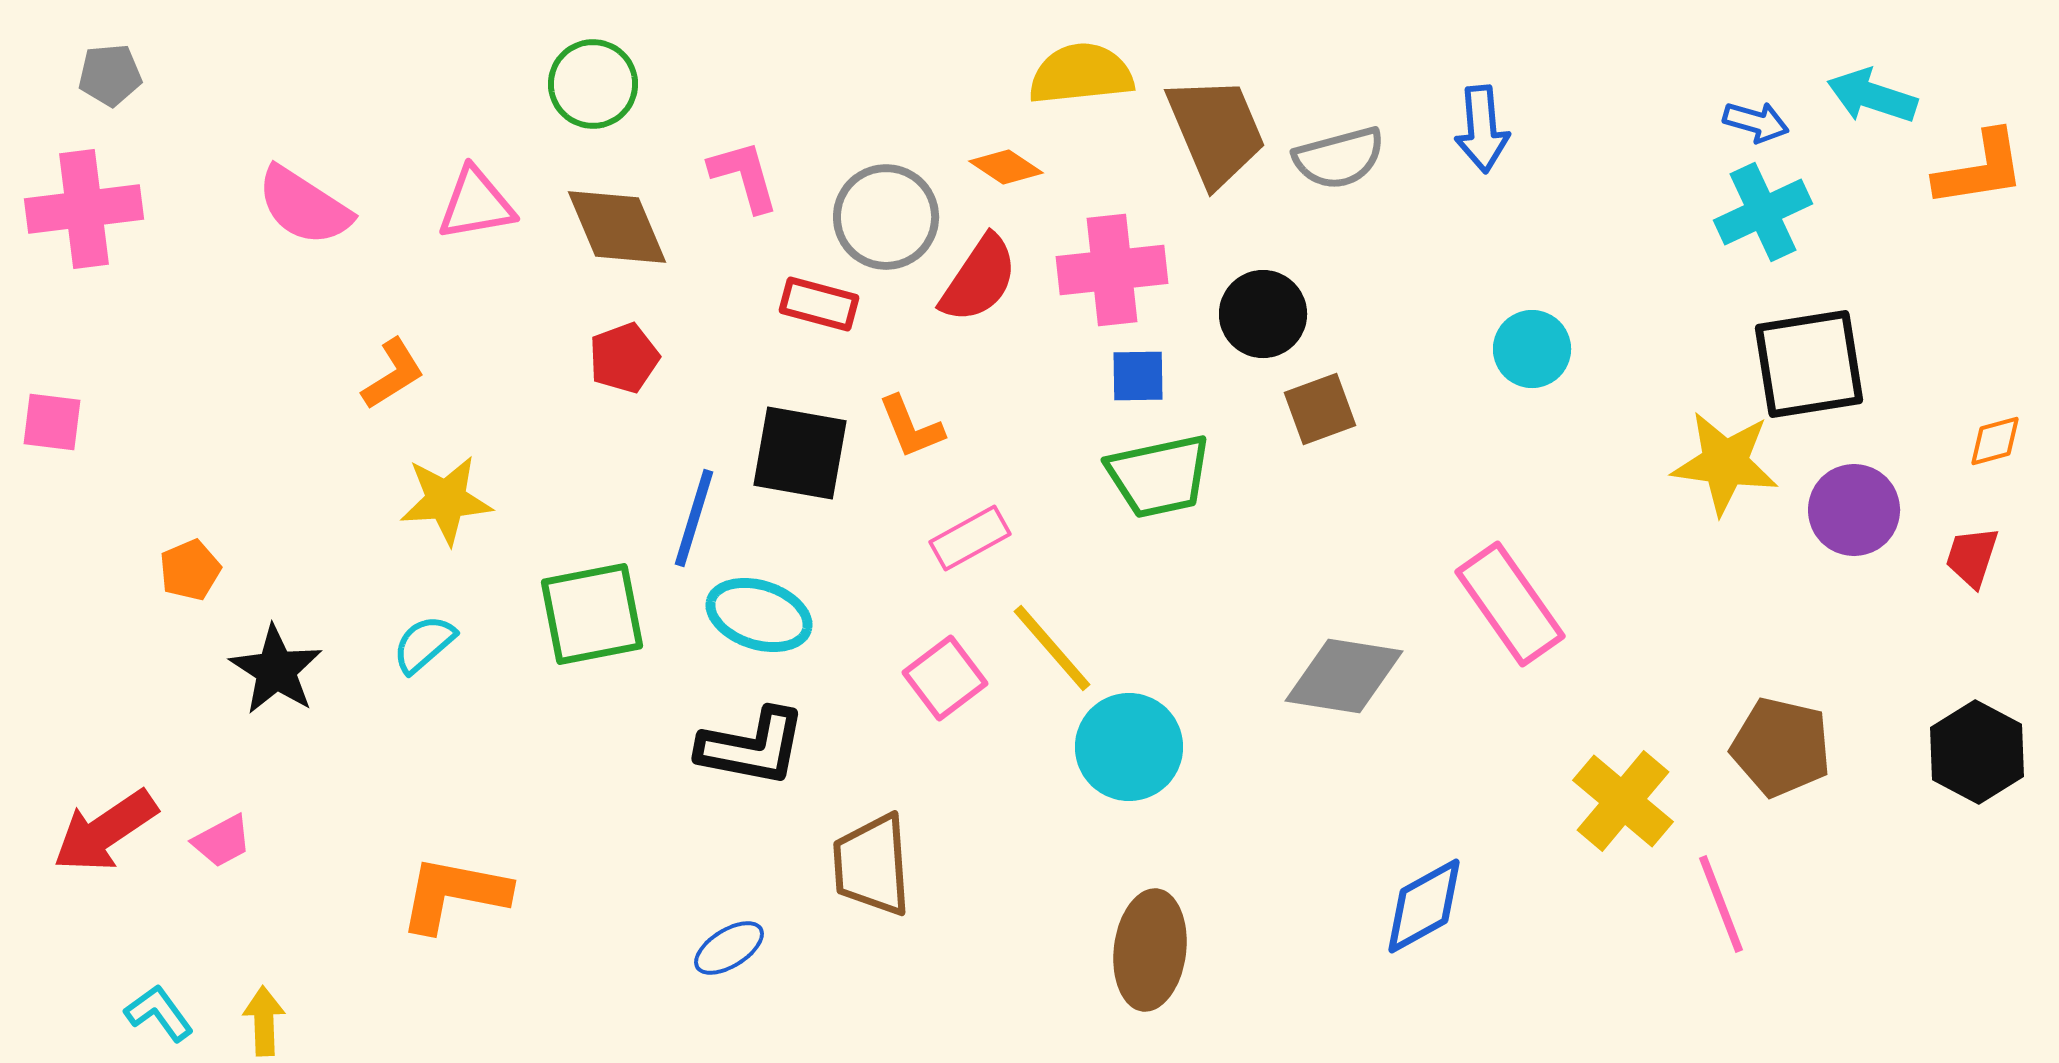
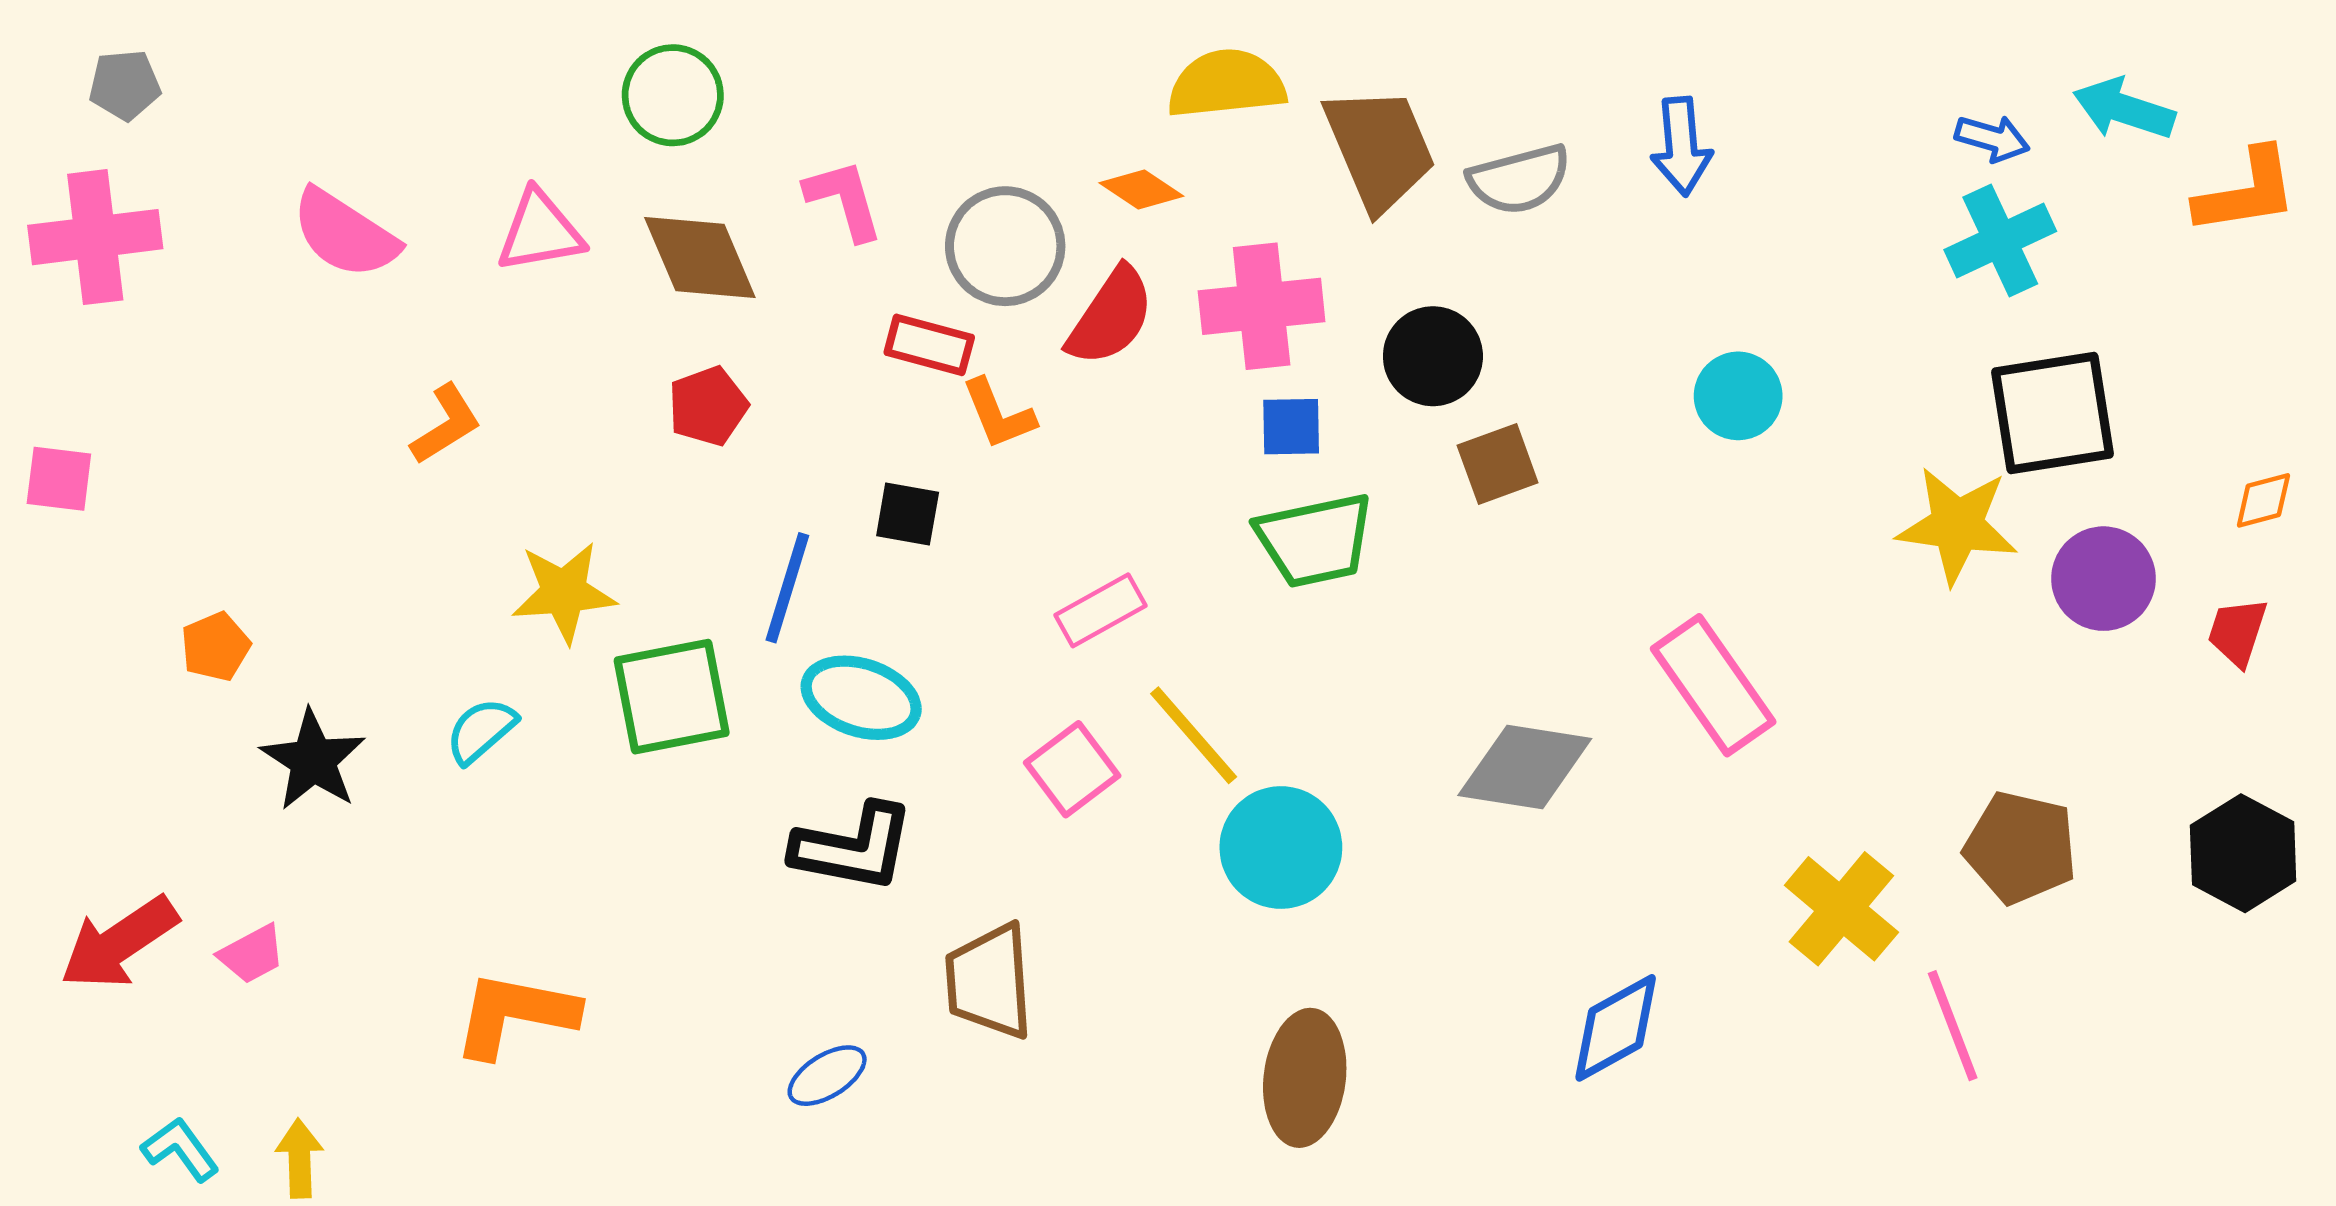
orange L-shape: (911, 427) -> (998, 414), moved
black square: (800, 453) -> (908, 514), size x0.6
yellow star: (446, 500) -> (564, 592), moved

